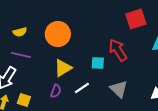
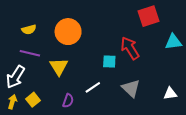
yellow triangle: (63, 68) -> (59, 67), moved, turned -30
purple semicircle: (56, 91) -> (68, 101), moved
yellow square: (24, 100) -> (33, 100), turned 32

